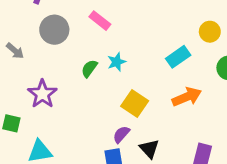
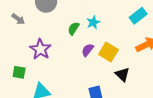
purple semicircle: (121, 134) -> (88, 50), moved
black triangle: (149, 149) -> (122, 74), moved

